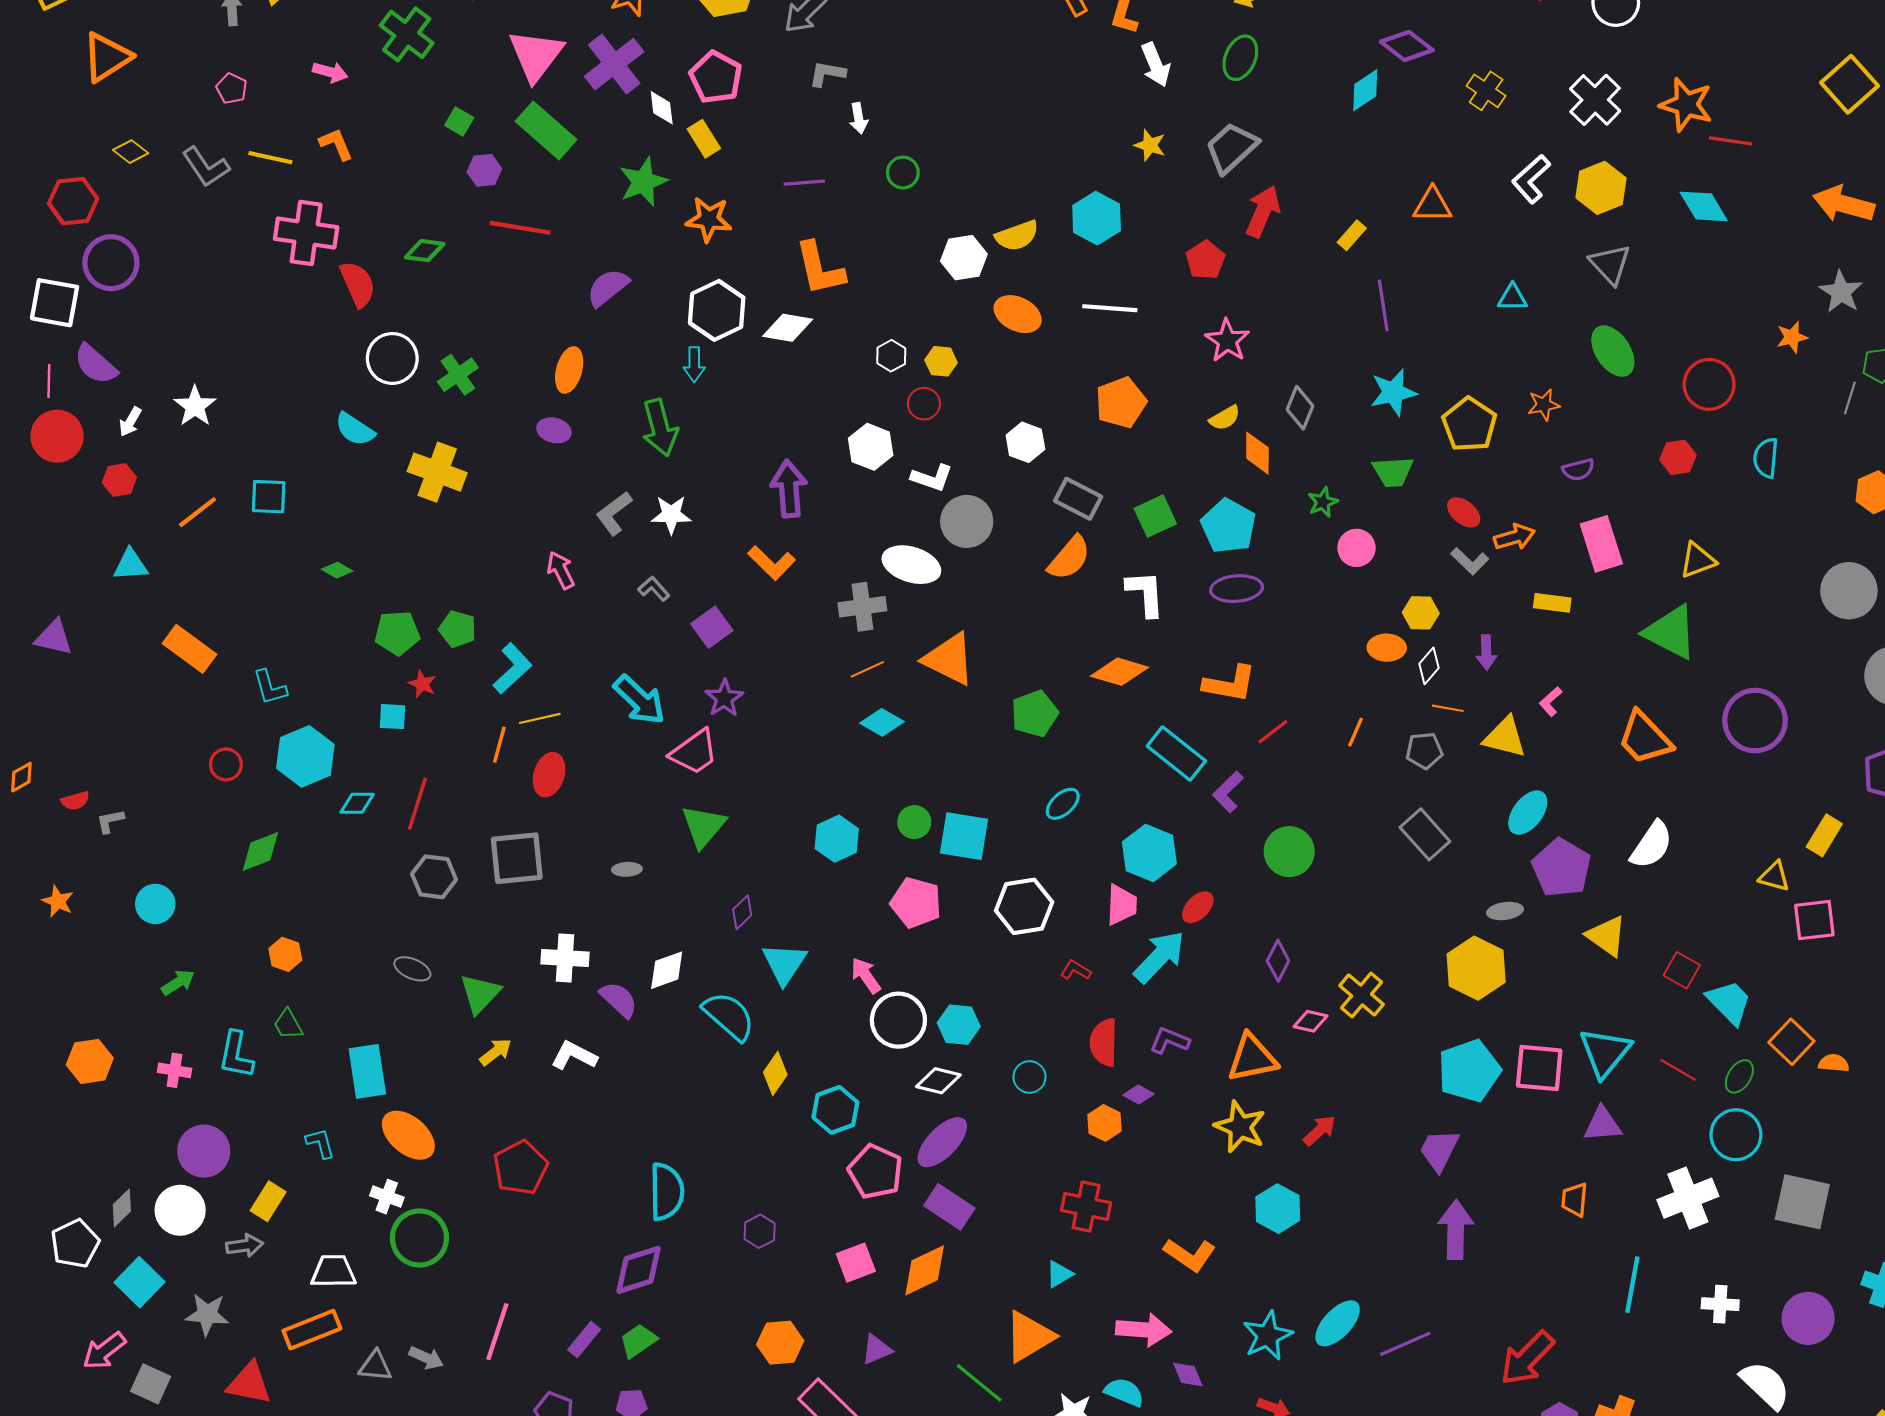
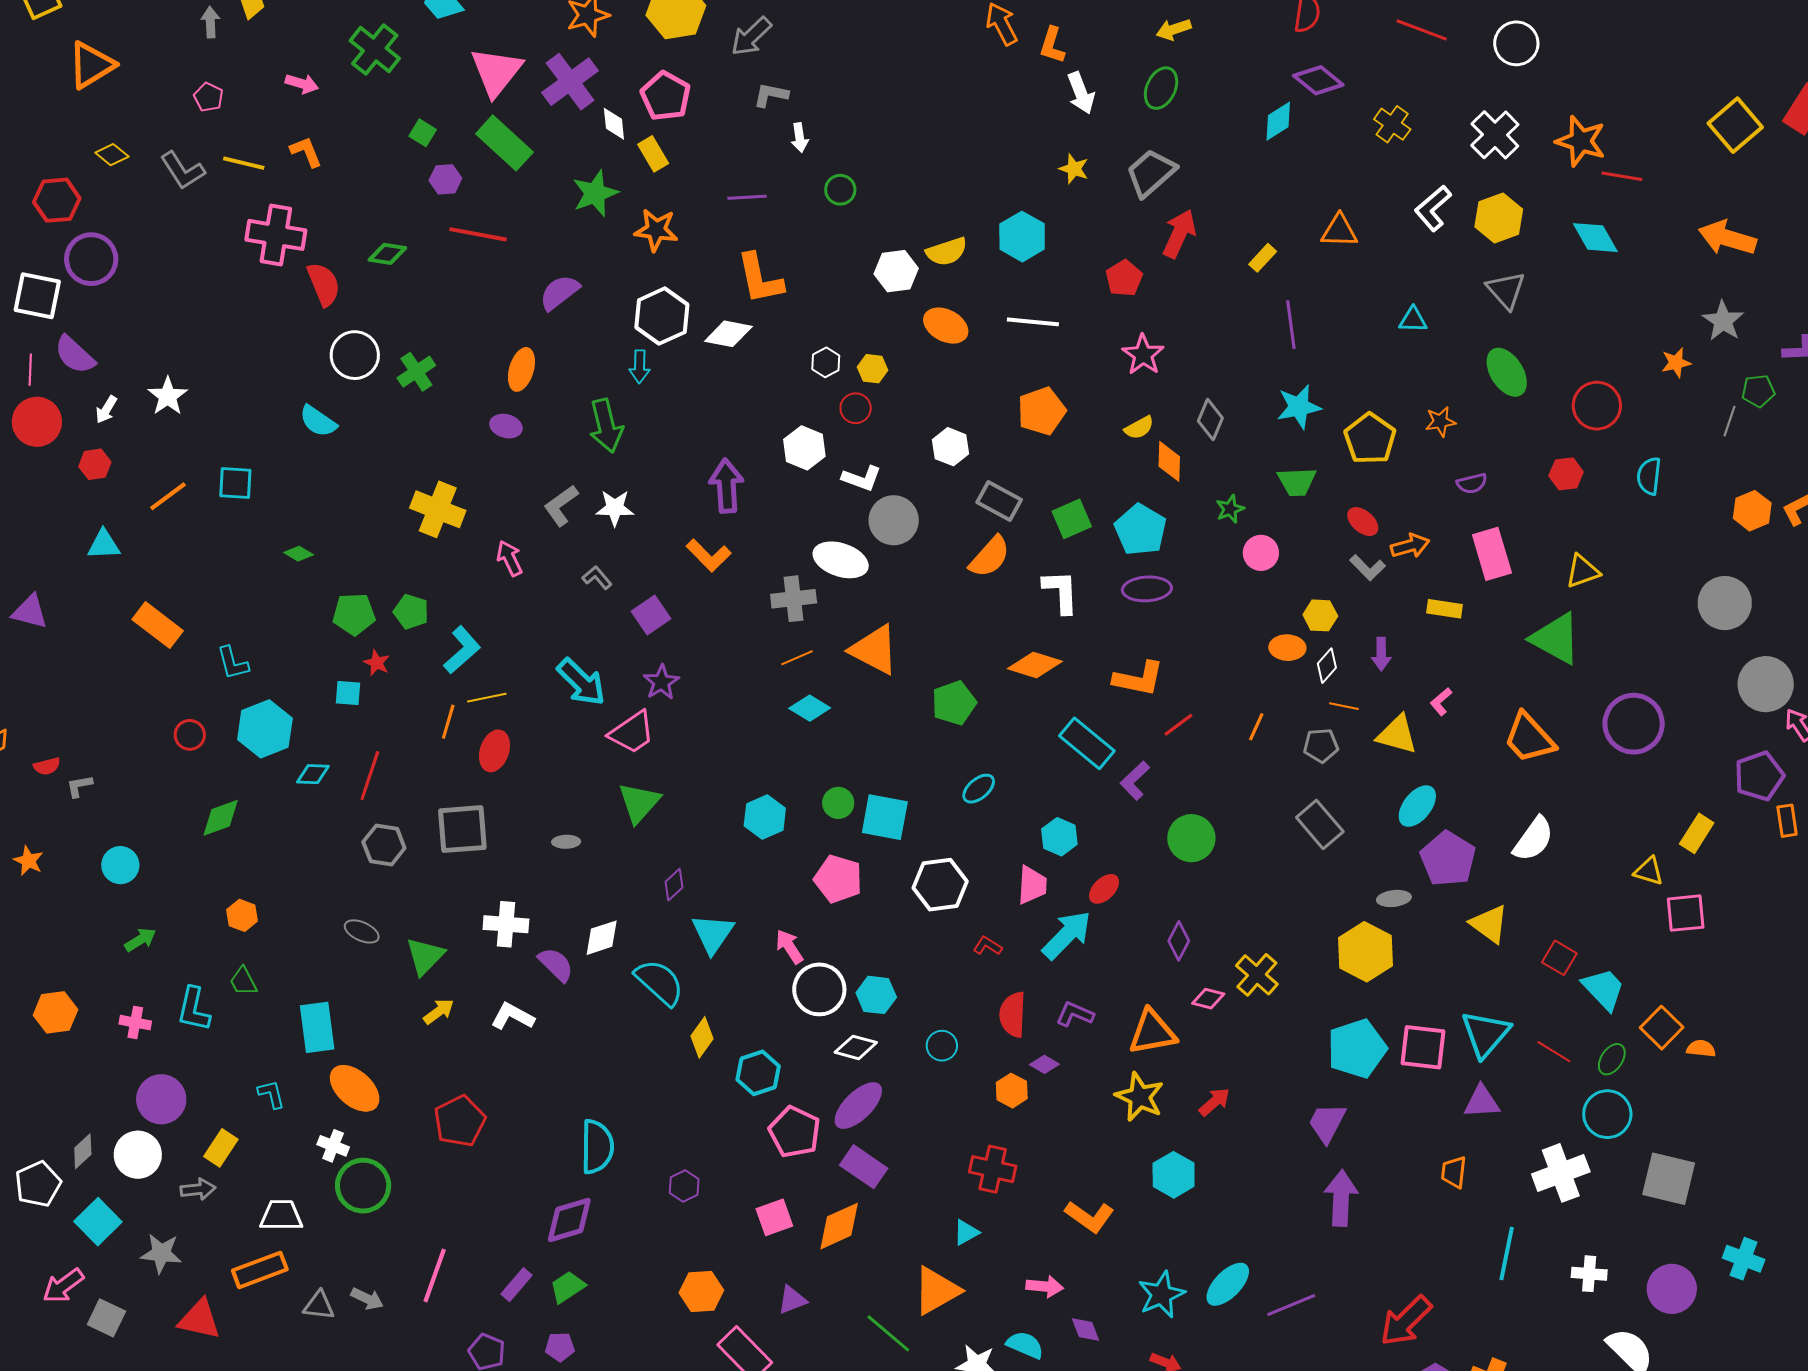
yellow cross: (437, 472) -> (438, 509), moved
cyan hexagon: (1149, 853) -> (1059, 837), size x0.7
pink arrow: (1144, 1330) -> (1045, 1286), size x0.7

